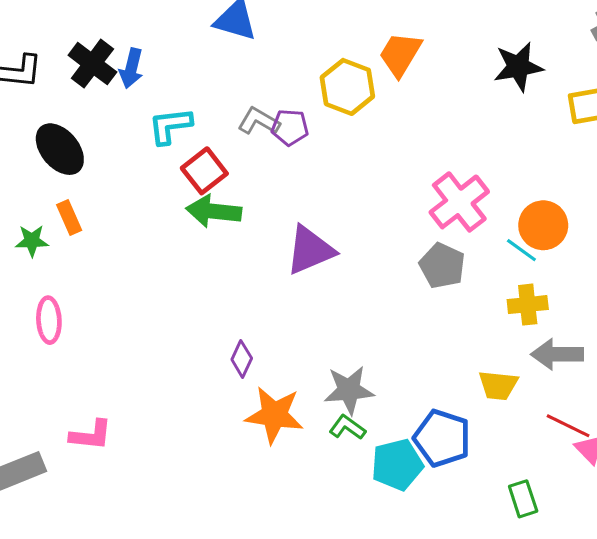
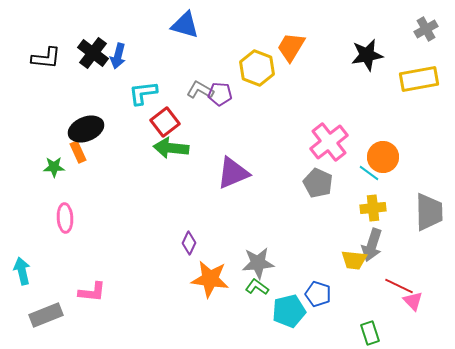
black ellipse: (60, 149) -> (86, 129), moved, turned -72
gray arrow: (557, 354) -> (372, 245), moved, turned -72
blue pentagon: (442, 438) -> (318, 294), size x0.7

